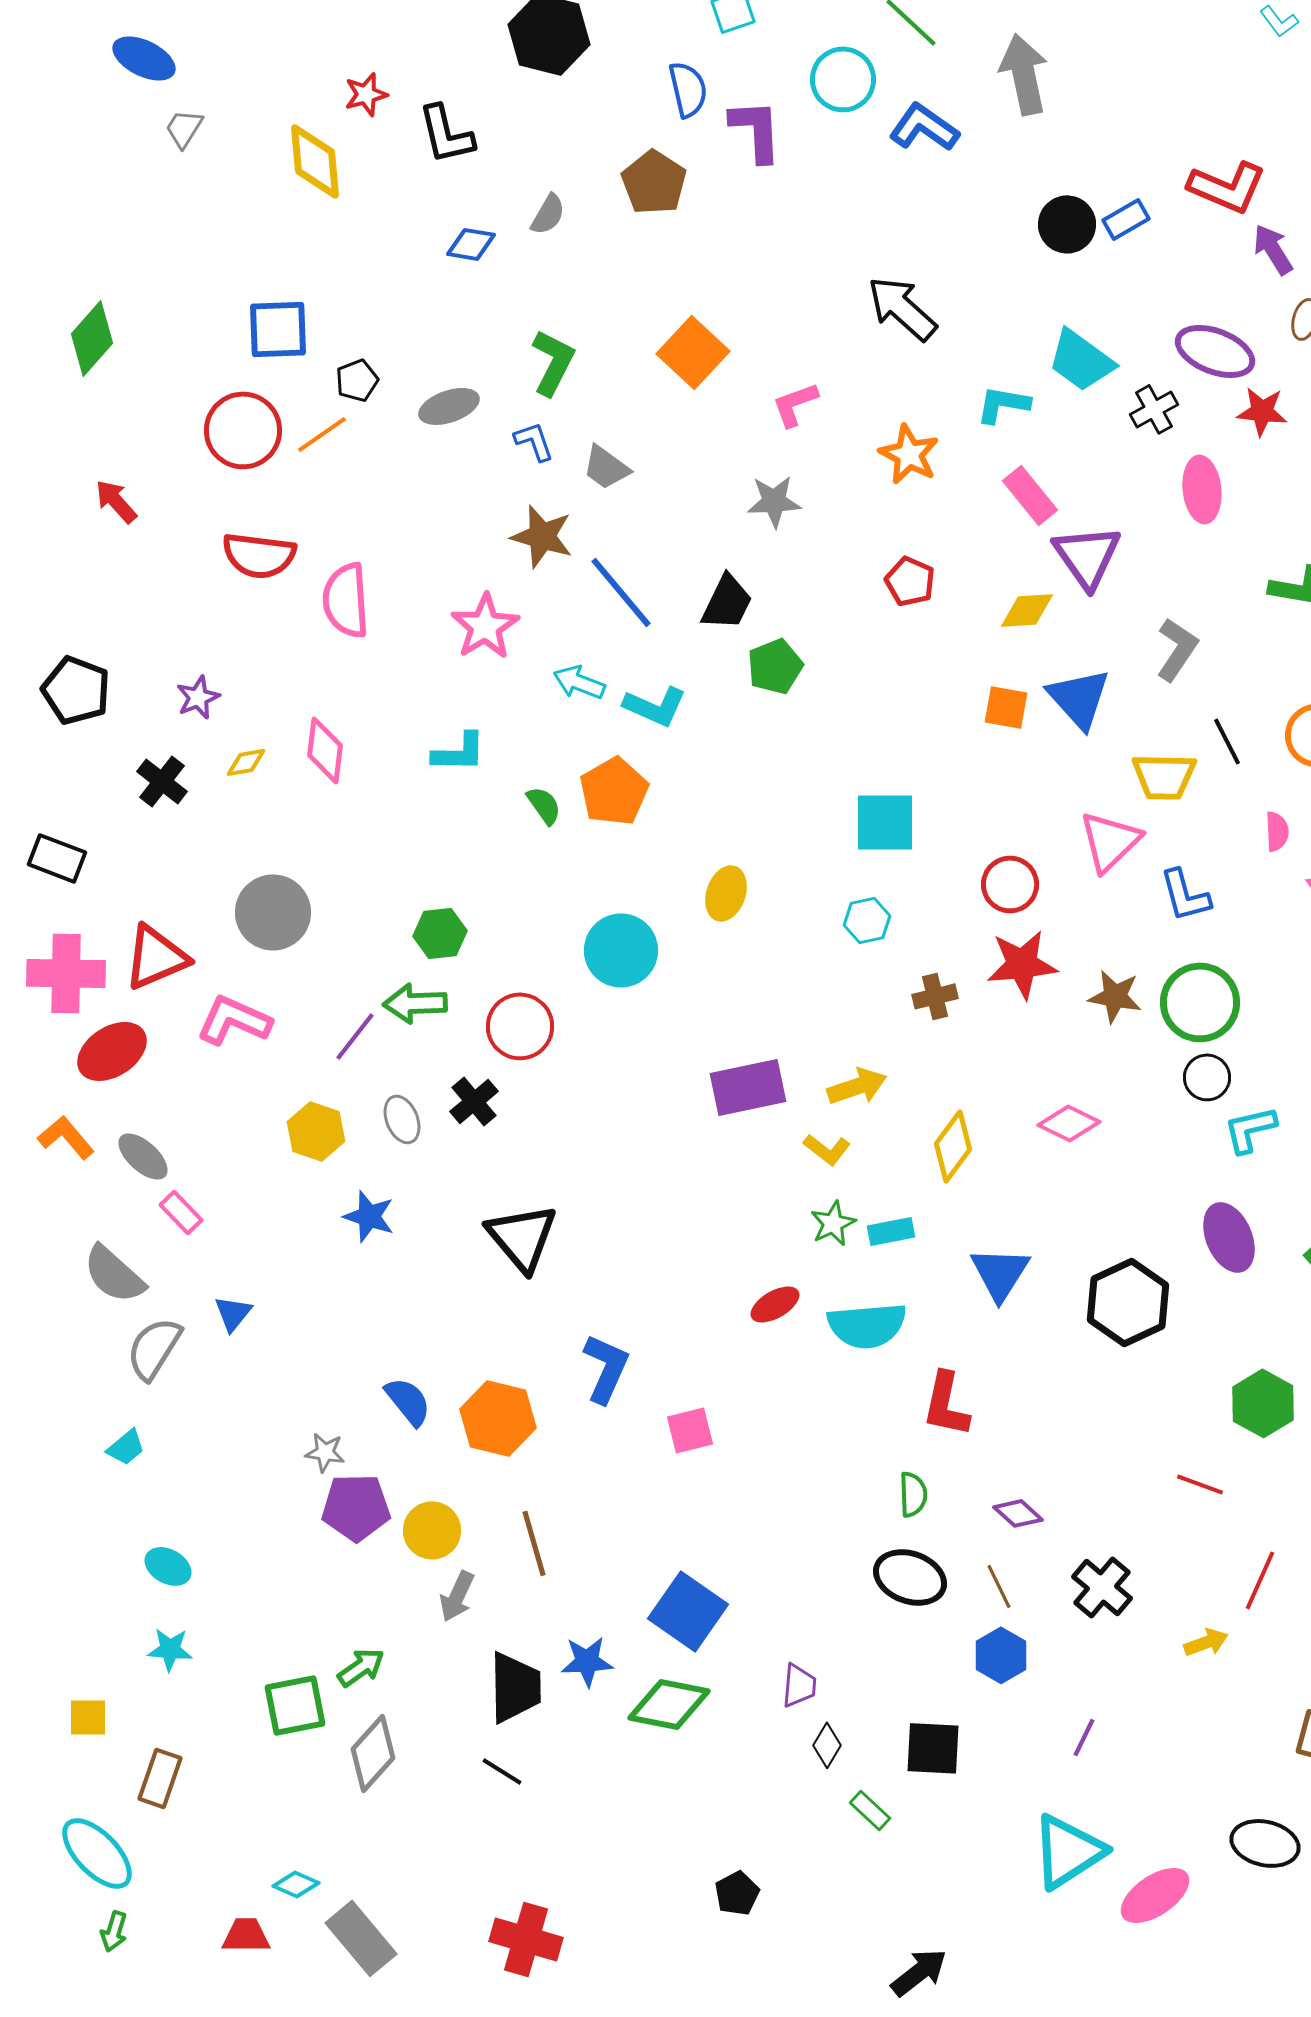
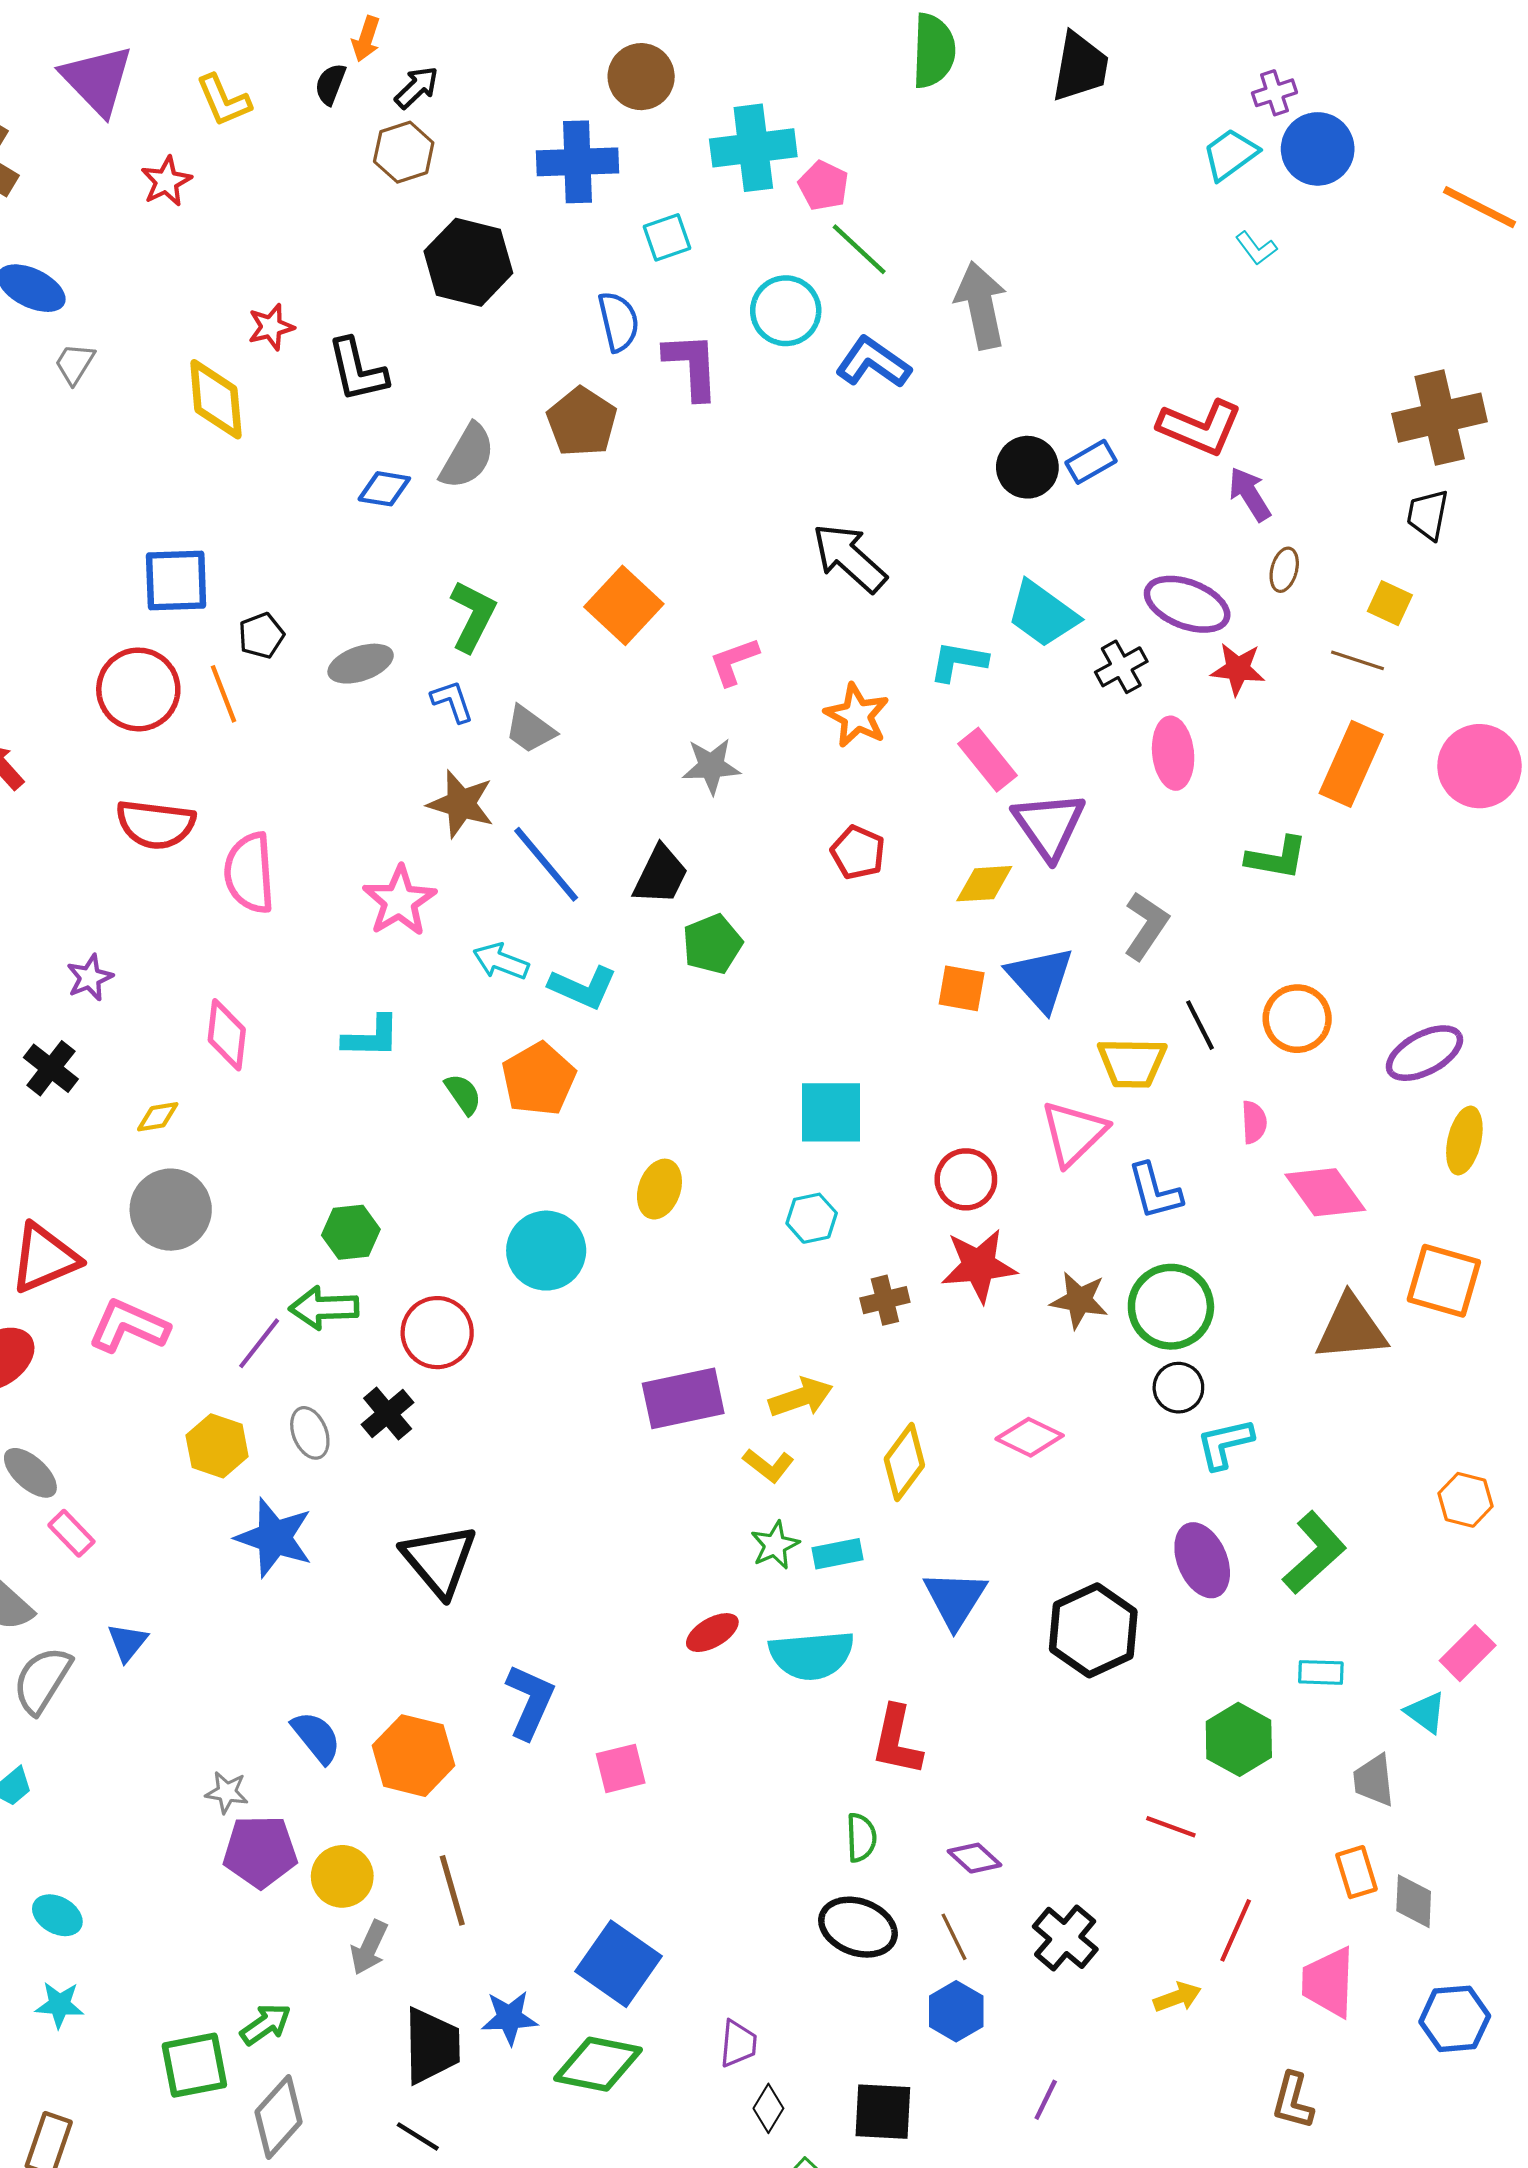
gray semicircle: (548, 214) -> (467, 456), size x1.5
orange line: (322, 434) -> (224, 694), turned -76
yellow diamond: (246, 762) -> (158, 1117), moved
blue star: (369, 1216) -> (274, 1538), size x1.4

